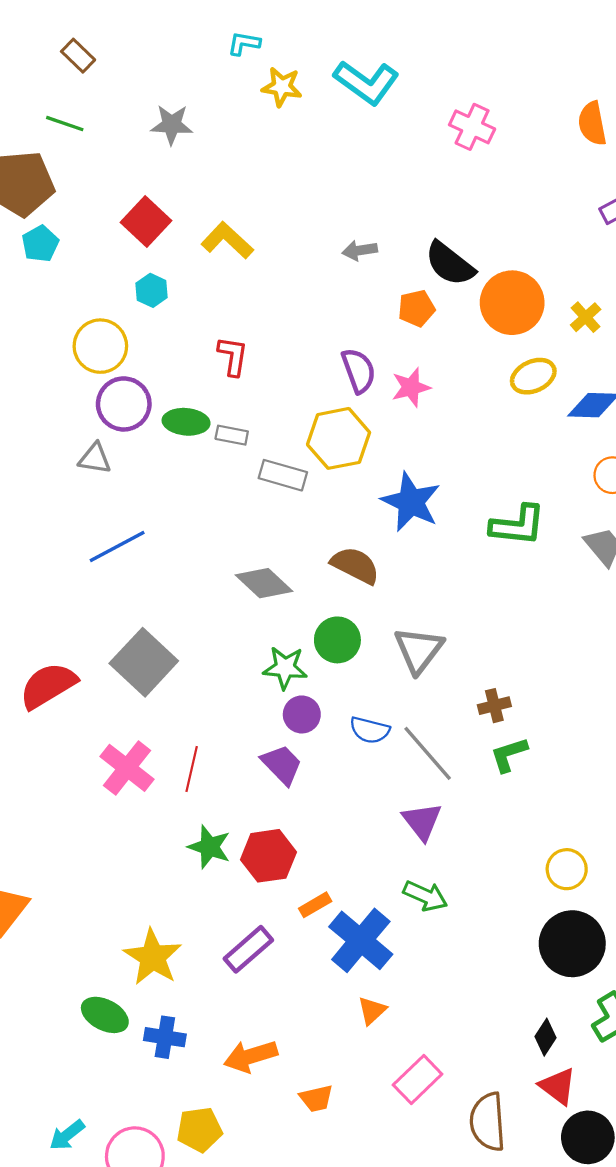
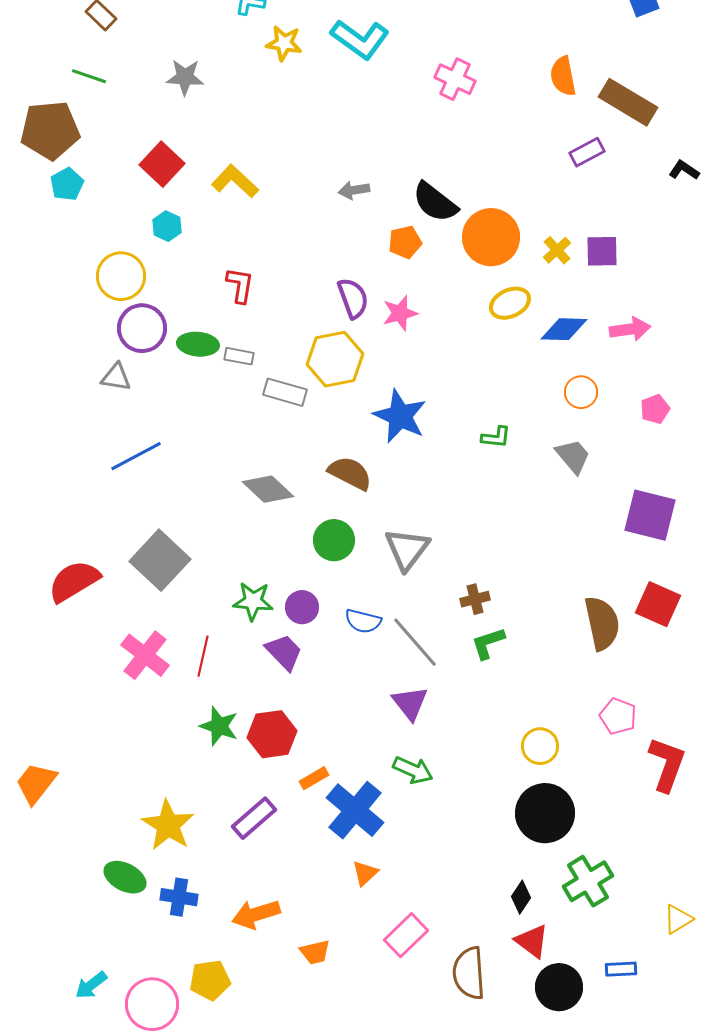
green L-shape: (518, 525) -> (496, 437), size x0.6
green star: (285, 668) -> (253, 601), moved

